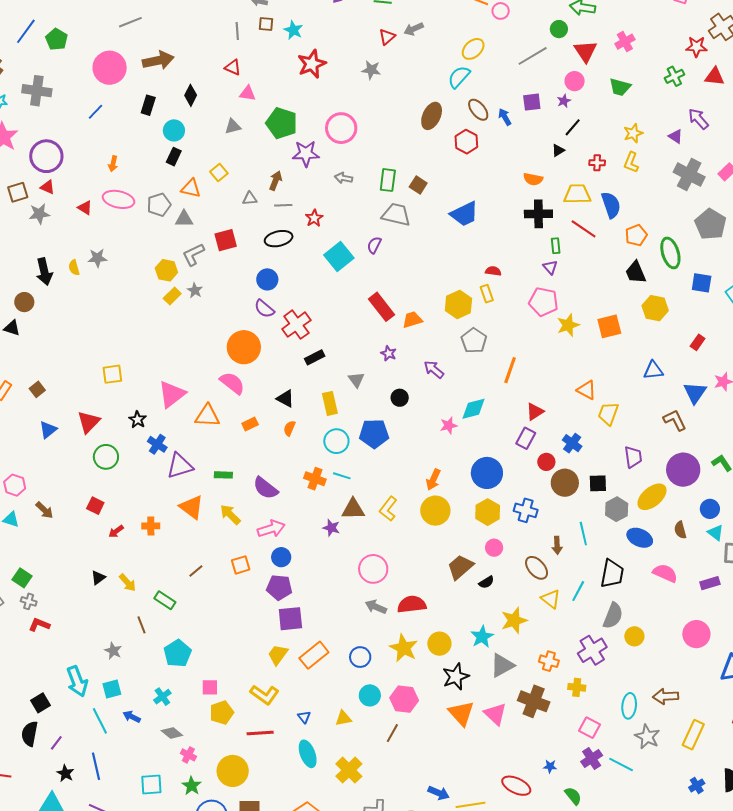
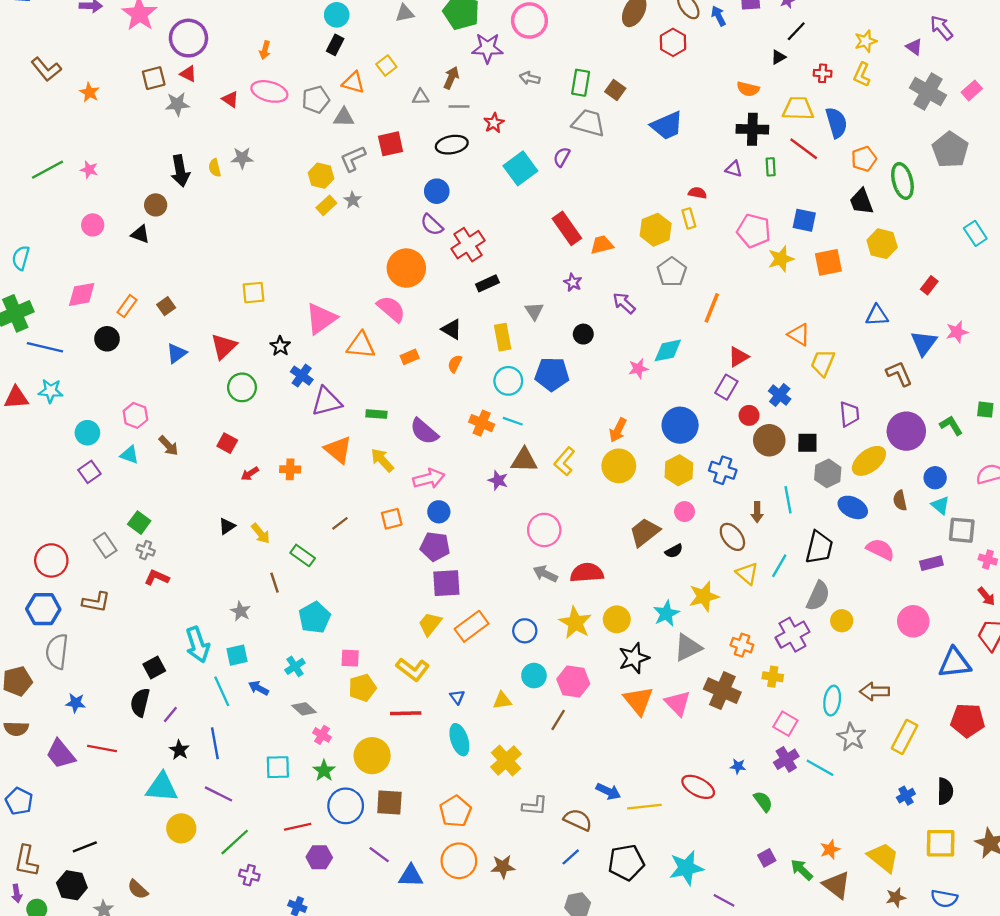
purple triangle: (550, 267) -> (734, 169), moved, turned -35
blue square: (702, 283) -> (804, 220), moved

